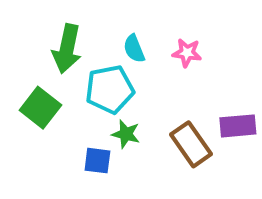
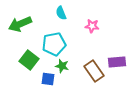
green arrow: (67, 49) -> (20, 24), moved, turned 55
cyan semicircle: (134, 49) -> (61, 13), moved
green square: (40, 108) -> (29, 60), moved

